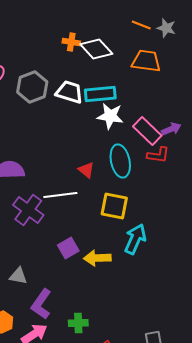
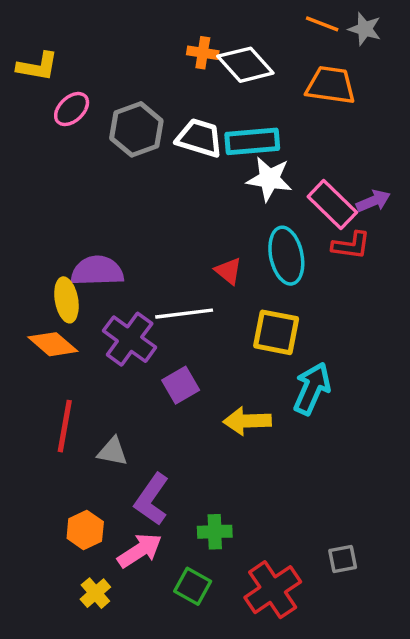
purple square: (68, 248) -> (181, 385), moved

